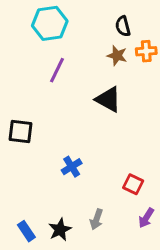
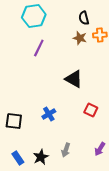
black triangle: (108, 99) -> (74, 79), moved
black square: (20, 132) -> (14, 121), moved
red square: (133, 184) -> (91, 110), moved

